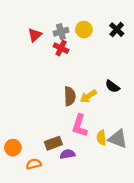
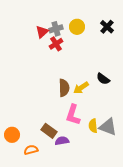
red triangle: (35, 35) -> (42, 32), moved
red cross: (61, 48) -> (56, 44), turned 32
brown rectangle: (53, 143) -> (49, 131), turned 56

